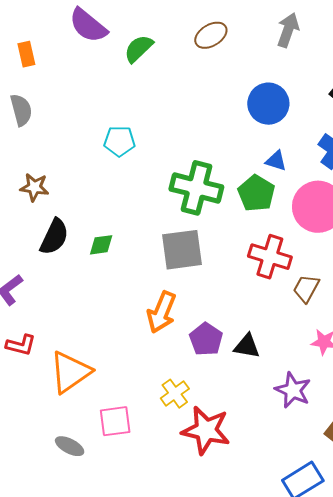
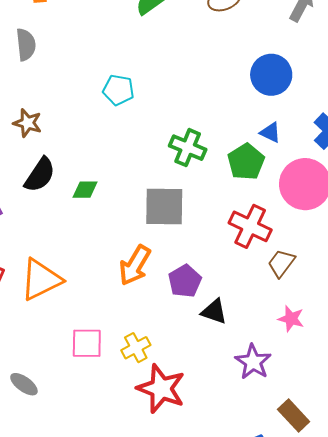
green cross: (196, 188) -> (188, 148), size x0.7
purple pentagon: (206, 339) -> (185, 281), moved
orange triangle: (70, 372) -> (41, 280), moved
pink square: (115, 421) -> (87, 343), moved

